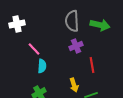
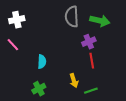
purple cross: (76, 46) -> (89, 42), moved
pink line: (34, 49) -> (13, 45), moved

